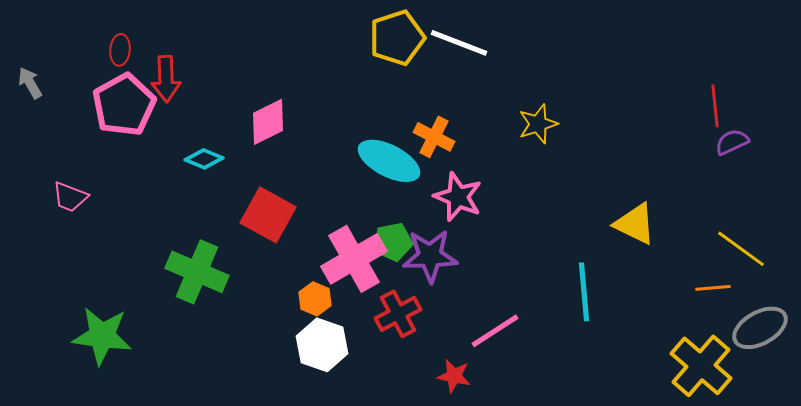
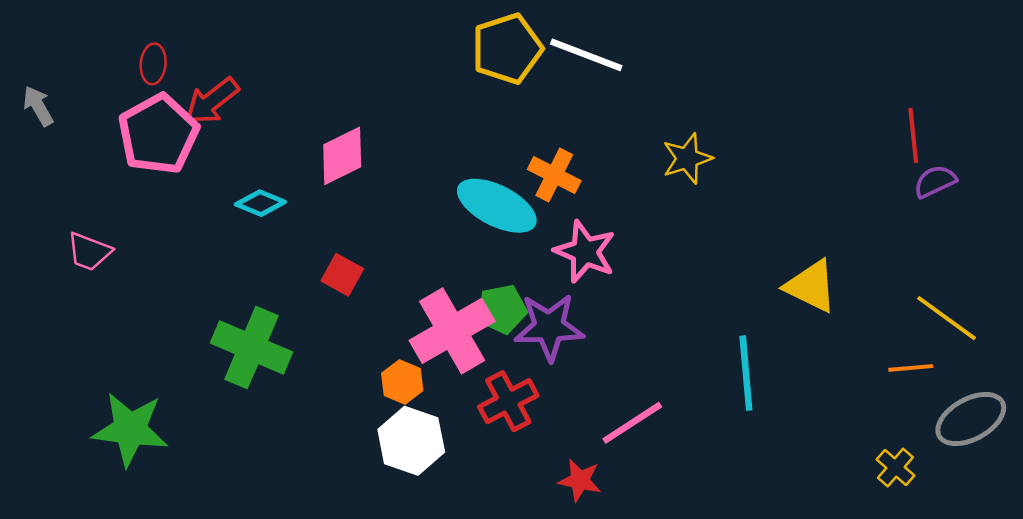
red arrow: (166, 79) -> (212, 101), turned 54
red square: (268, 215) -> (342, 275), size x0.6
yellow cross: (701, 366) -> (895, 468), size x0.5

